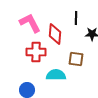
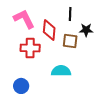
brown square: (76, 59) -> (70, 41), moved
cyan semicircle: (56, 75) -> (61, 71), moved

